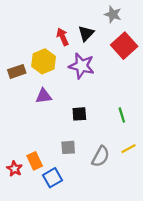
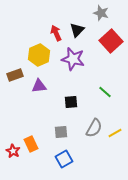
brown rectangle: (17, 71) -> (15, 75), moved
green line: (122, 115) -> (105, 92), moved, turned -32
gray semicircle: (101, 156) -> (94, 128), moved
blue square: (52, 178) -> (64, 159), moved

